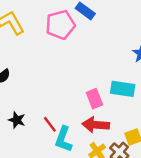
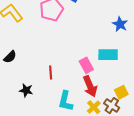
red line: (50, 124) -> (51, 73), moved, turned 40
red arrow: (96, 125) -> (90, 86), turned -110

